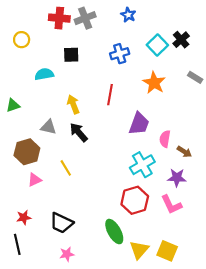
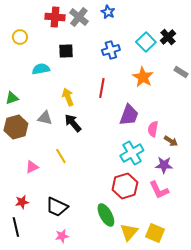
blue star: (128, 15) -> (108, 12), moved
gray cross: (85, 18) -> (79, 17), turned -30
brown hexagon: (27, 152) -> (16, 127), moved

